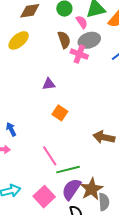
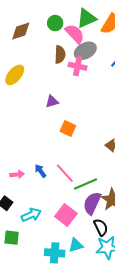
pink semicircle: (82, 22) -> (75, 34), size x1.5
yellow ellipse: (19, 40) -> (15, 75), moved
brown semicircle: (64, 40) -> (60, 54), turned 30
blue arrow: (11, 129) -> (40, 171), moved

